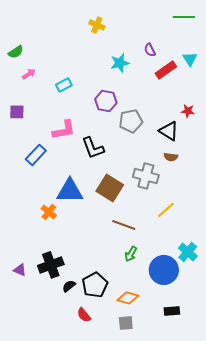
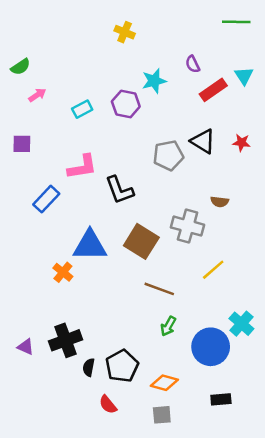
purple hexagon: (106, 101) -> (126, 104), moved
black triangle: (169, 131) -> (203, 141), moved
black semicircle: (69, 286) -> (89, 367), turned -40

